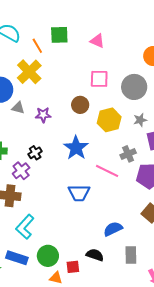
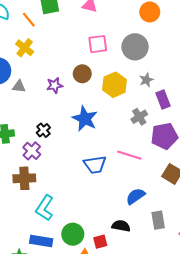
yellow cross: (29, 72) -> (25, 48), size x0.7
purple star: (43, 115) -> (55, 85), moved
pink line: (107, 171) -> (129, 155), moved

